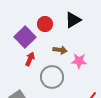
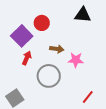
black triangle: (73, 20) -> (83, 15), moved, turned 36

